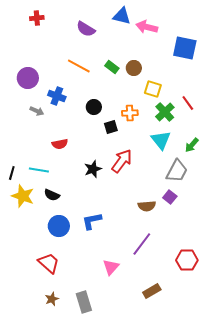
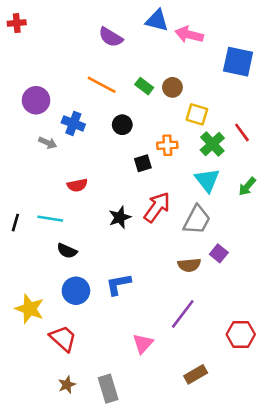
red cross: (37, 18) -> (17, 23), moved
black circle: (94, 107) -> (122, 125), moved
gray trapezoid: (177, 171) -> (197, 220), moved
yellow star: (23, 196) -> (30, 309), moved

